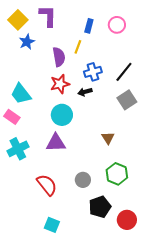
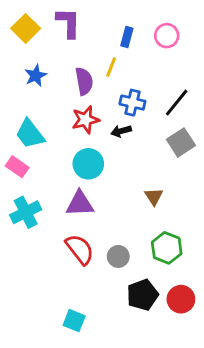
blue star: (27, 42) -> (36, 76), moved
blue cross: (93, 72) -> (132, 103), turned 30
red semicircle: (47, 185) -> (80, 249), moved
red circle: (127, 220) -> (181, 299), moved

